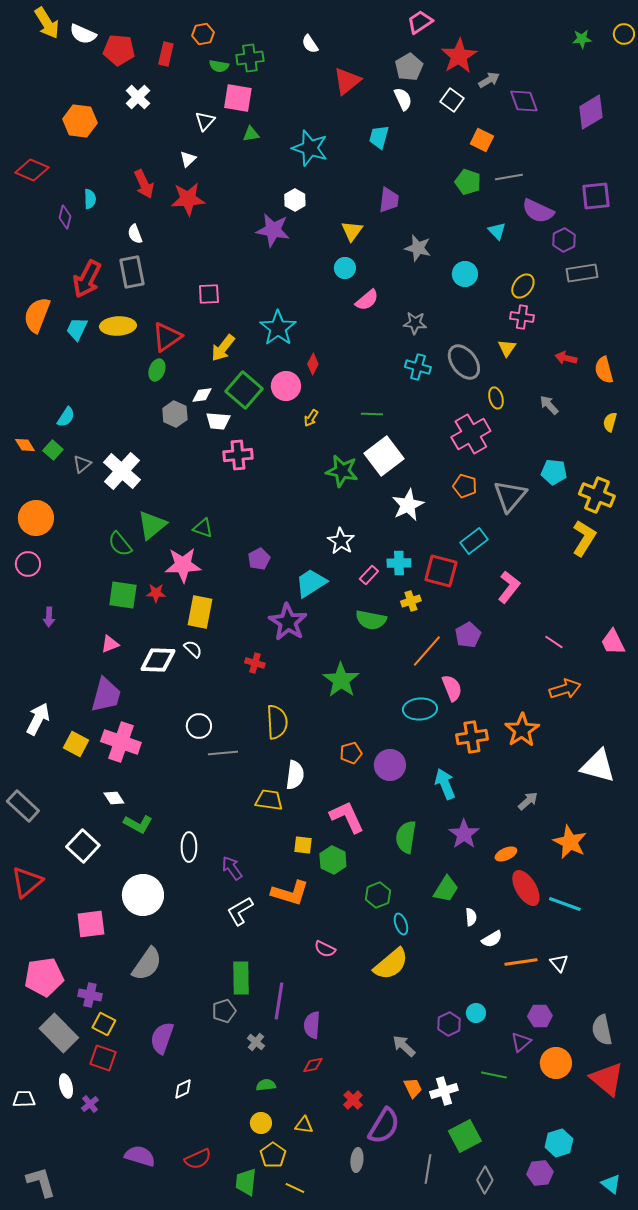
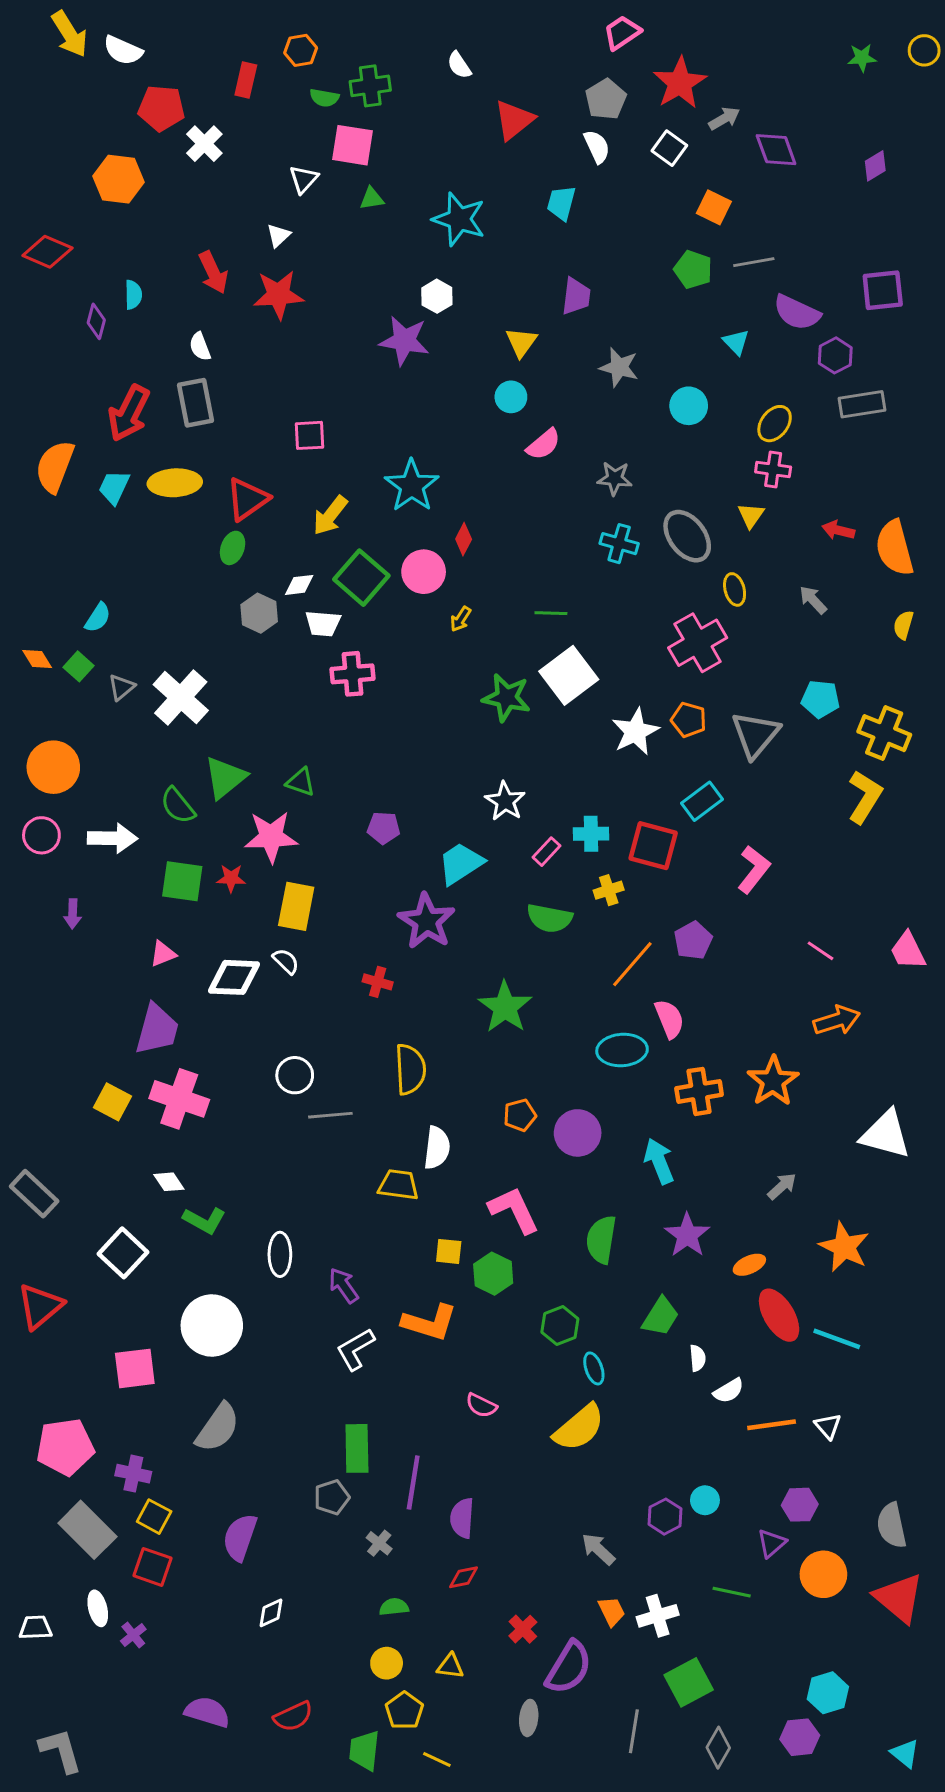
red pentagon: (119, 50) -> (161, 108), moved
purple diamond: (591, 112) -> (875, 166), size x0.6
orange semicircle: (604, 370) -> (895, 548), size x1.4
white star: (408, 505) -> (635, 732), moved
purple pentagon: (259, 559) -> (384, 828), turned 30
white arrow: (38, 719) -> (113, 838), moved, turned 64

